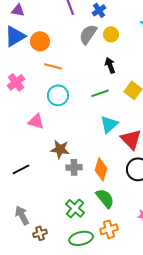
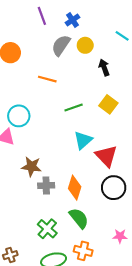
black arrow: (110, 65) -> (104, 67), moved
orange line: (53, 66) -> (47, 79), moved
cyan circle: (58, 95) -> (19, 116), moved
orange cross: (109, 229) -> (83, 251), turned 30

